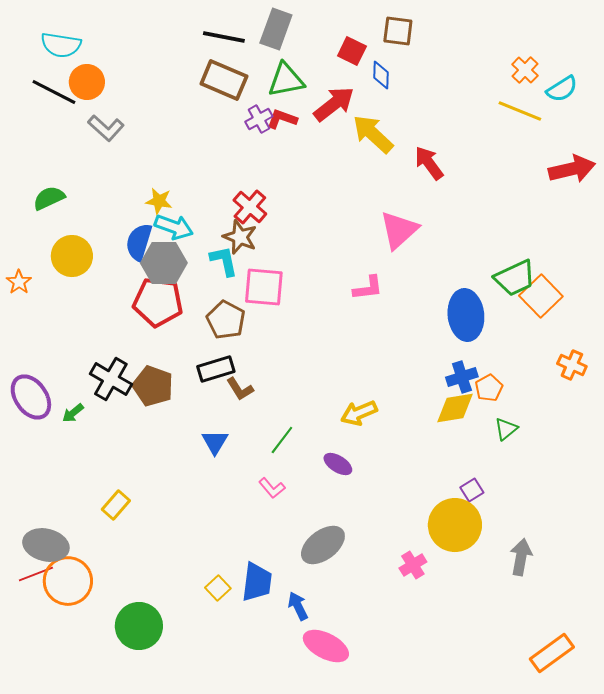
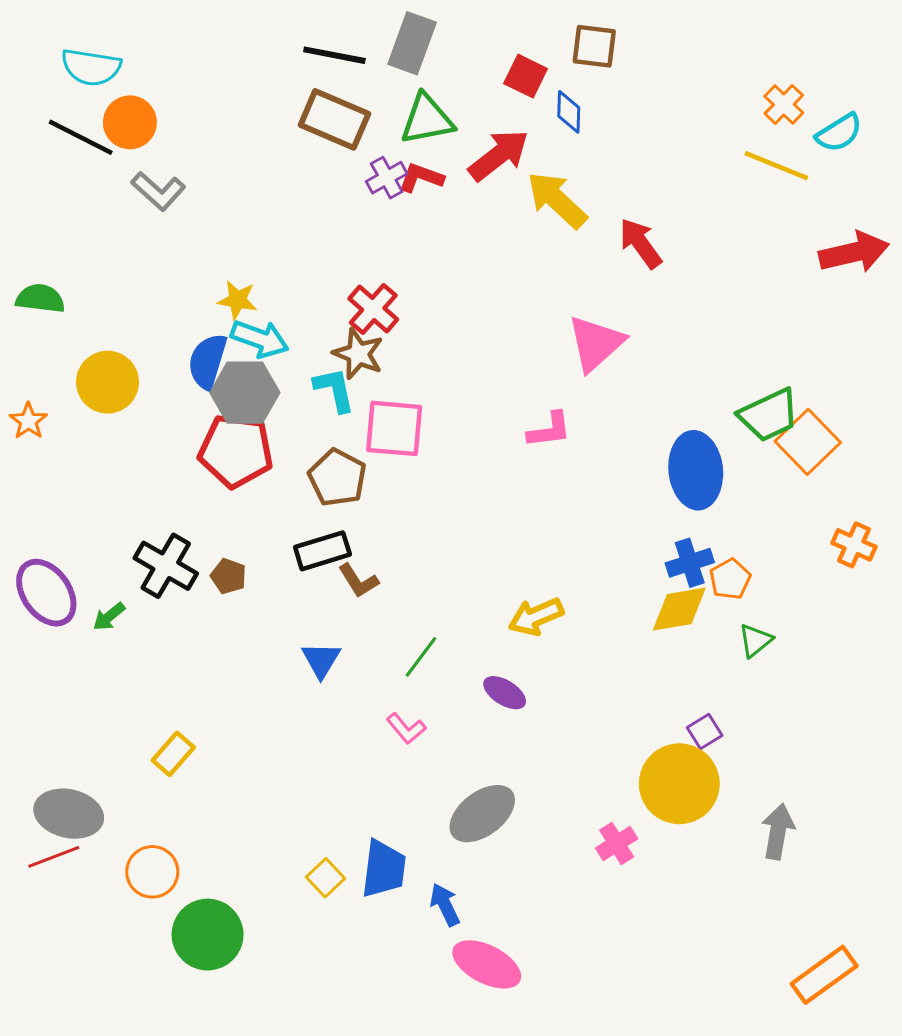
green semicircle: (49, 198) -> (40, 299), moved, turned 32
brown pentagon: (153, 386) -> (228, 576), size x0.6
orange circle: (68, 581) -> (152, 872), moved, size x0.7

